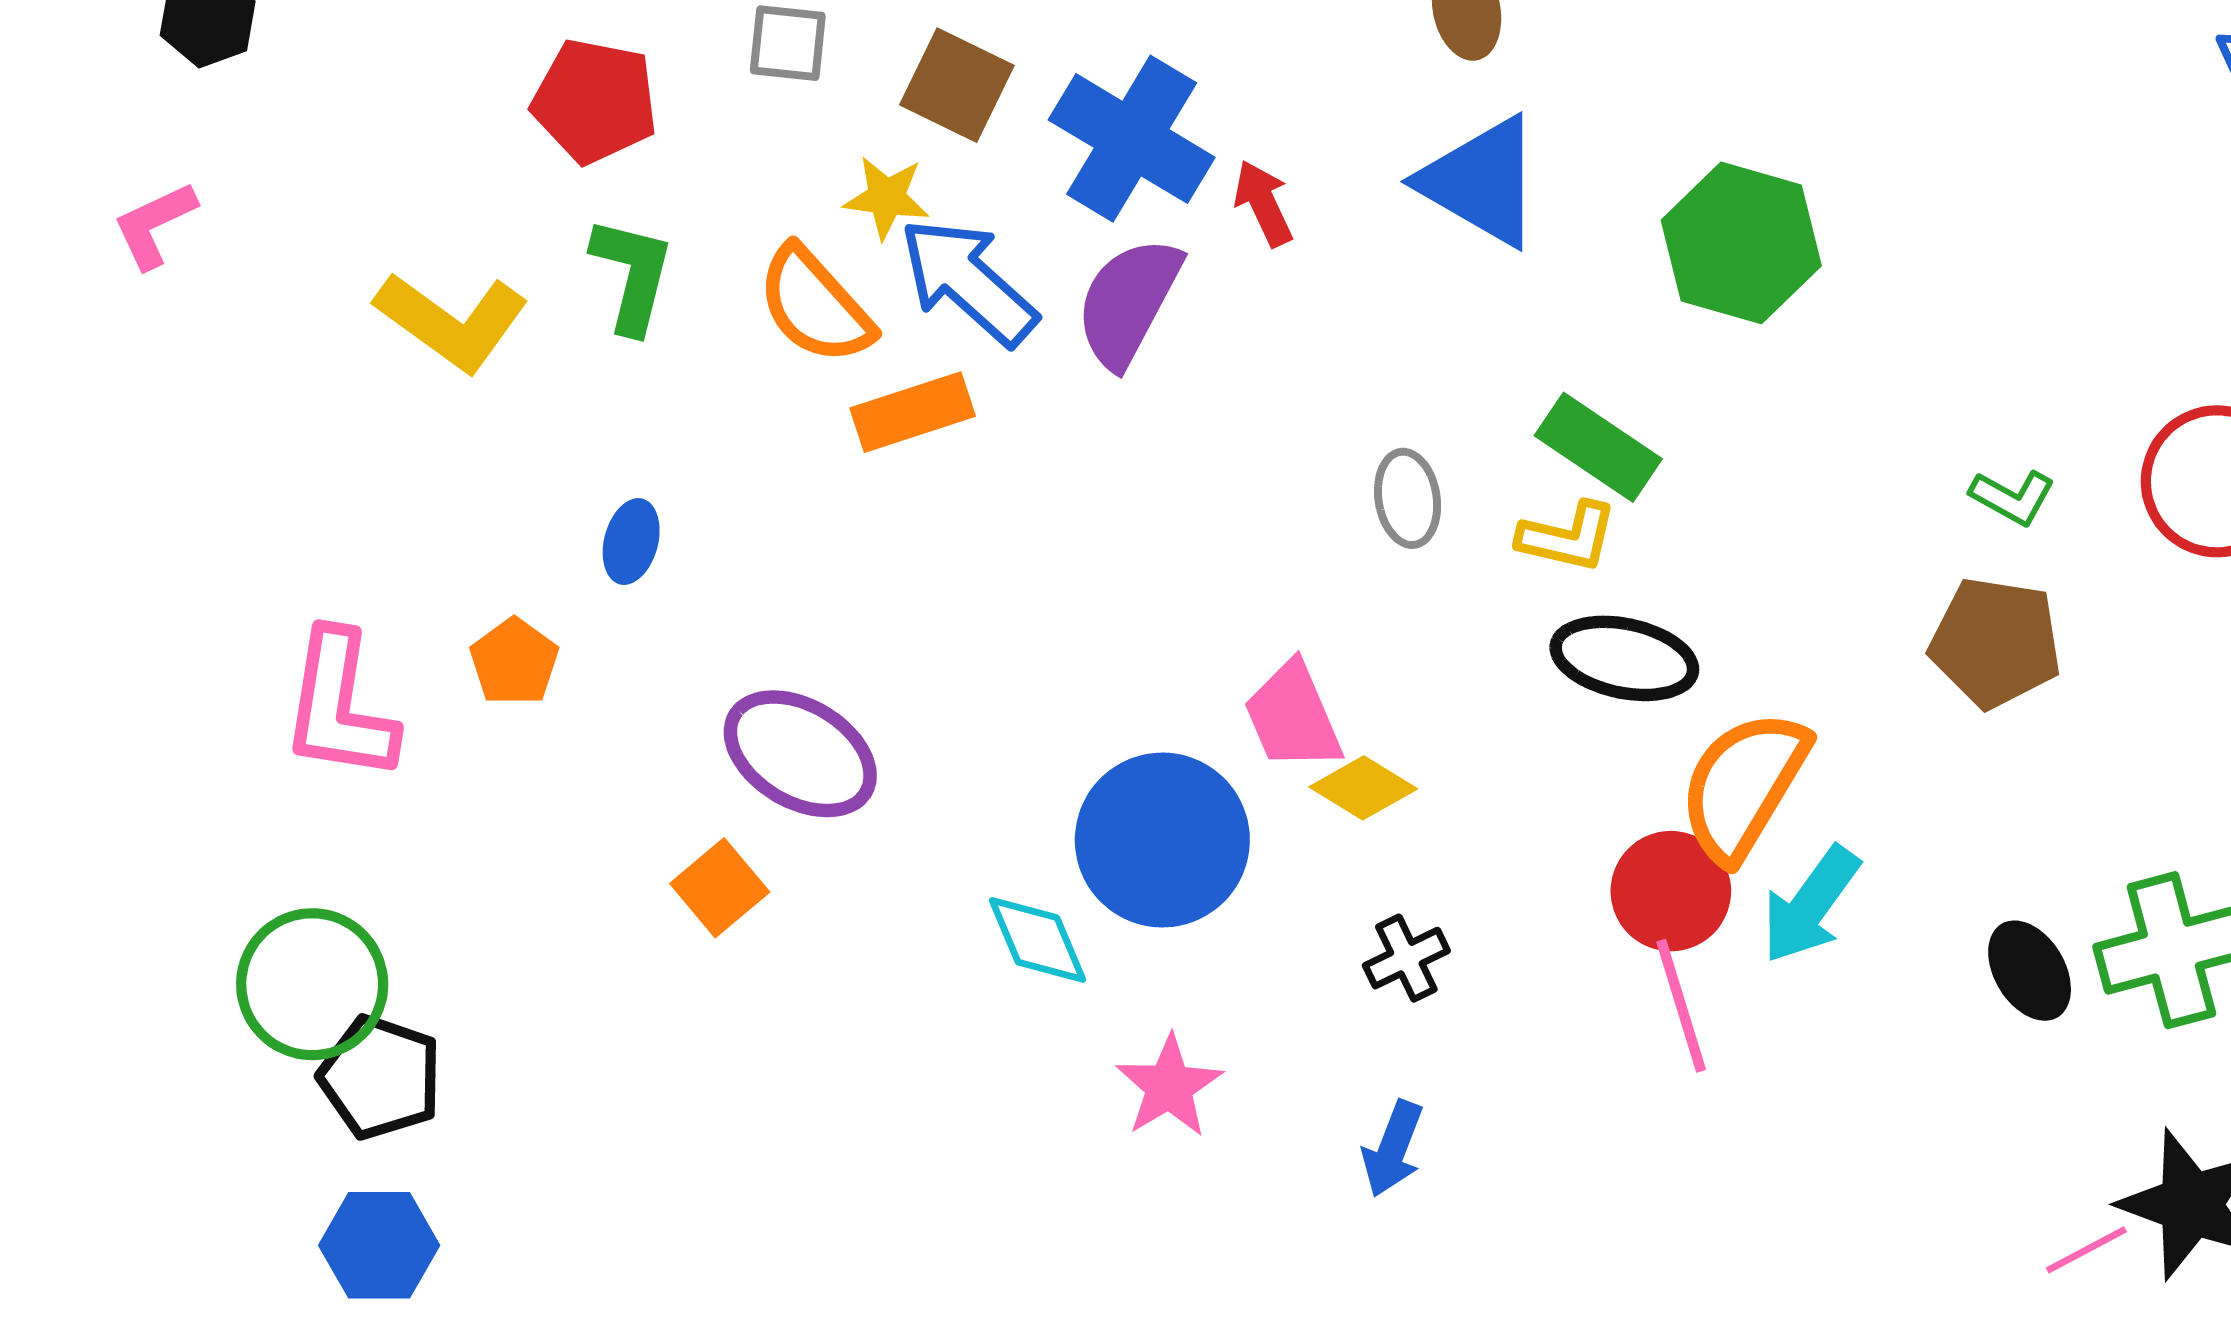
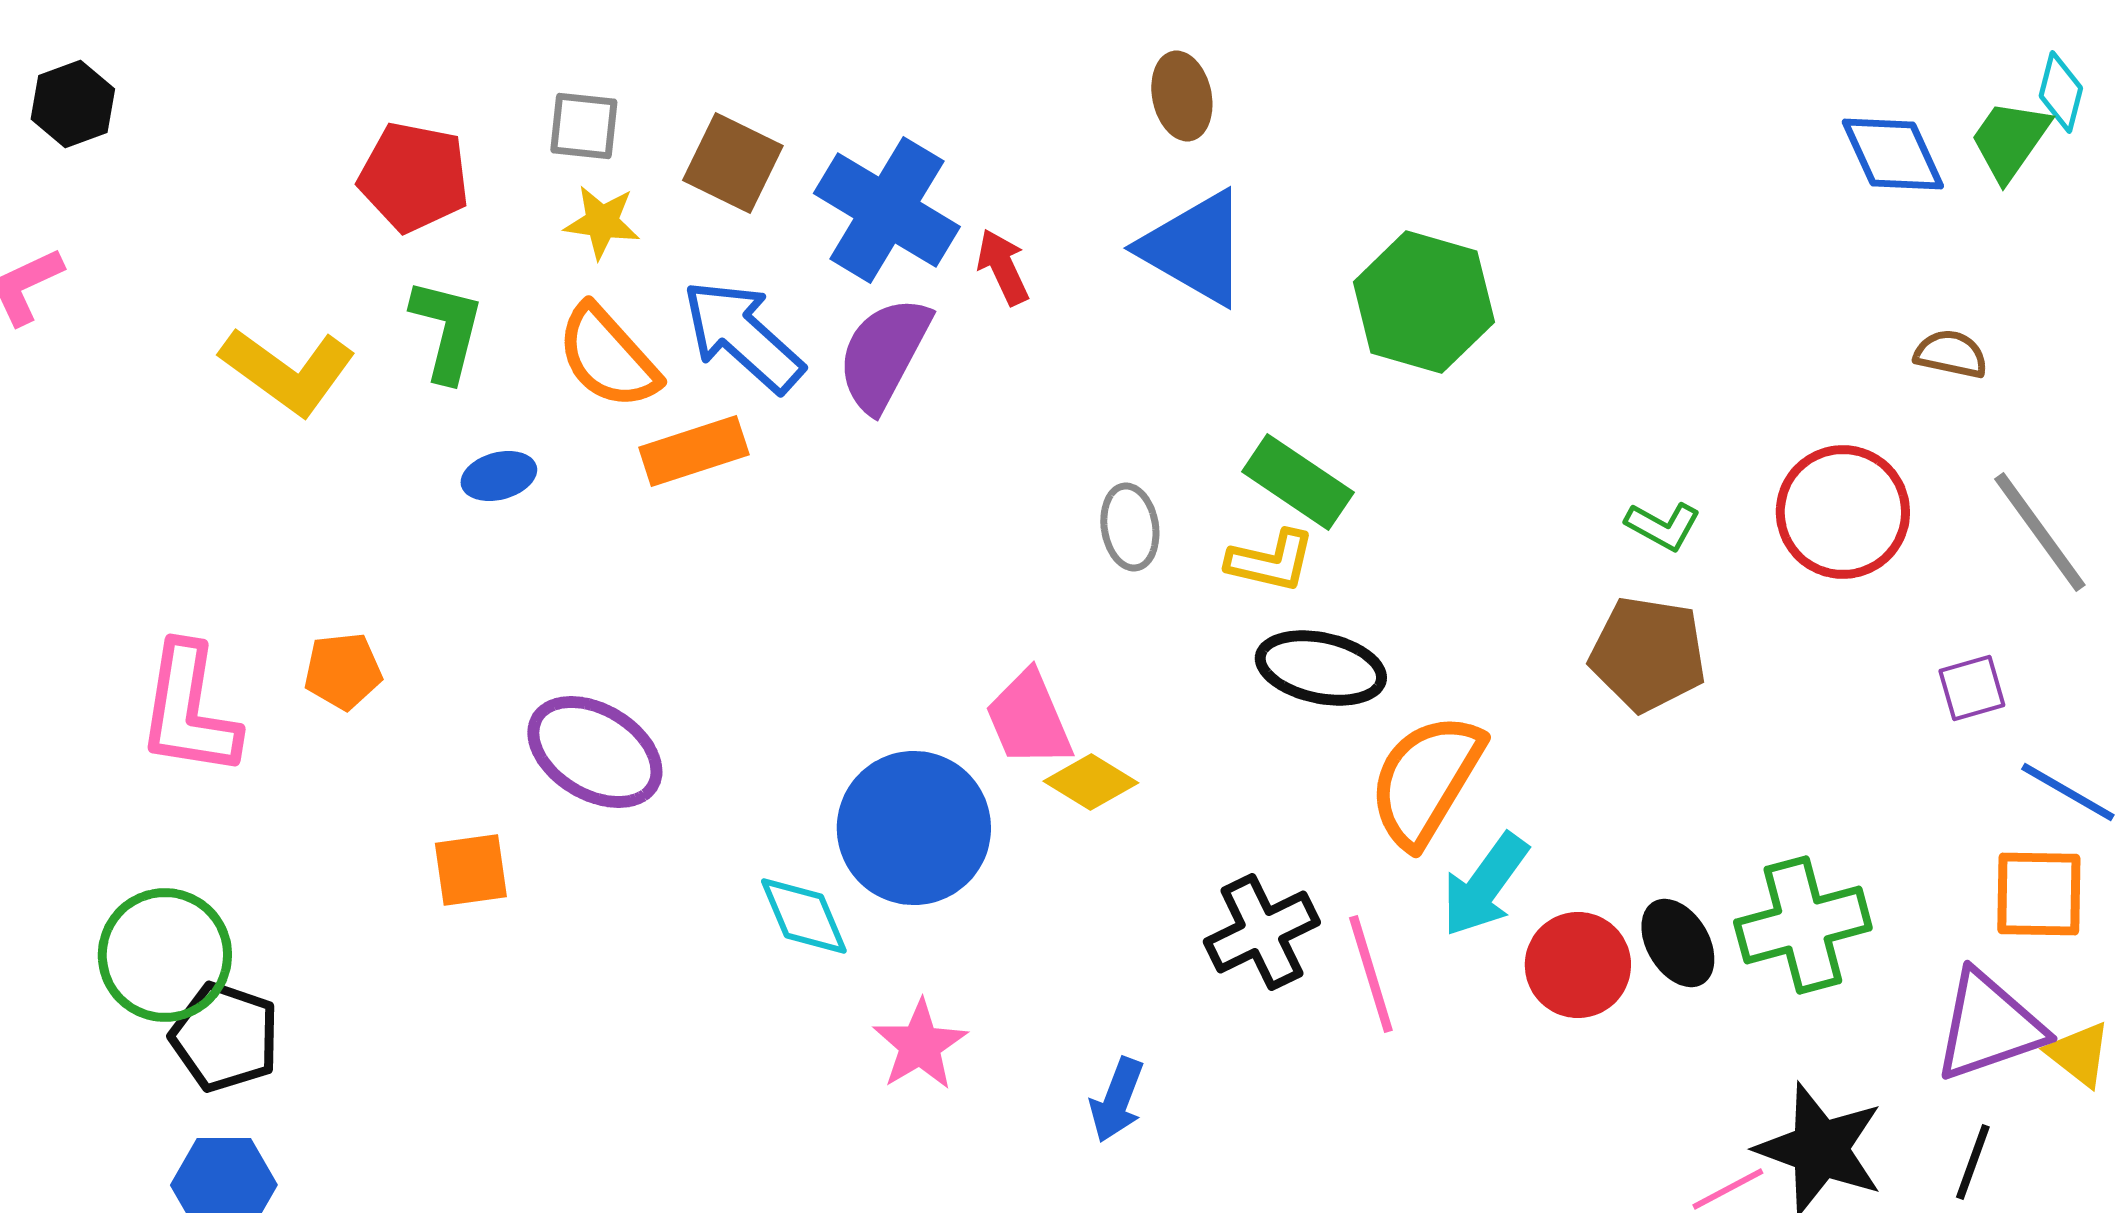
yellow star: (887, 198) -> (602, 222), moved
blue ellipse: (631, 542) -> (499, 476), moved, turned 60
orange pentagon: (514, 662) -> (343, 671), turned 30
orange square: (720, 888) -> (471, 870), moved, turned 32
red circle: (1671, 891) -> (1578, 965), moved
black cross: (1406, 958) -> (1262, 932), moved, size x1.5

